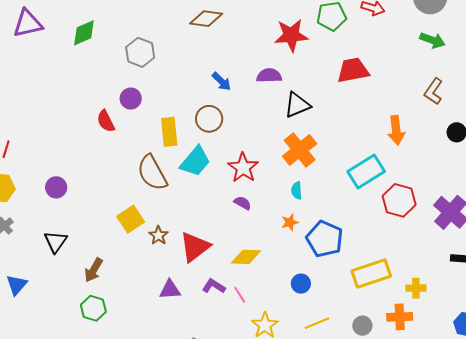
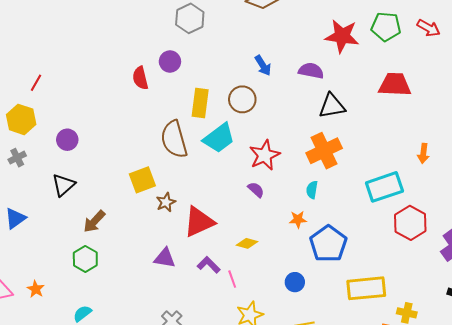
orange arrow: (396, 130) -> (423, 153), size x0.7
purple circle: (56, 187) -> (67, 140), moved
yellow diamond: (246, 257) -> (247, 243), size x0.7

